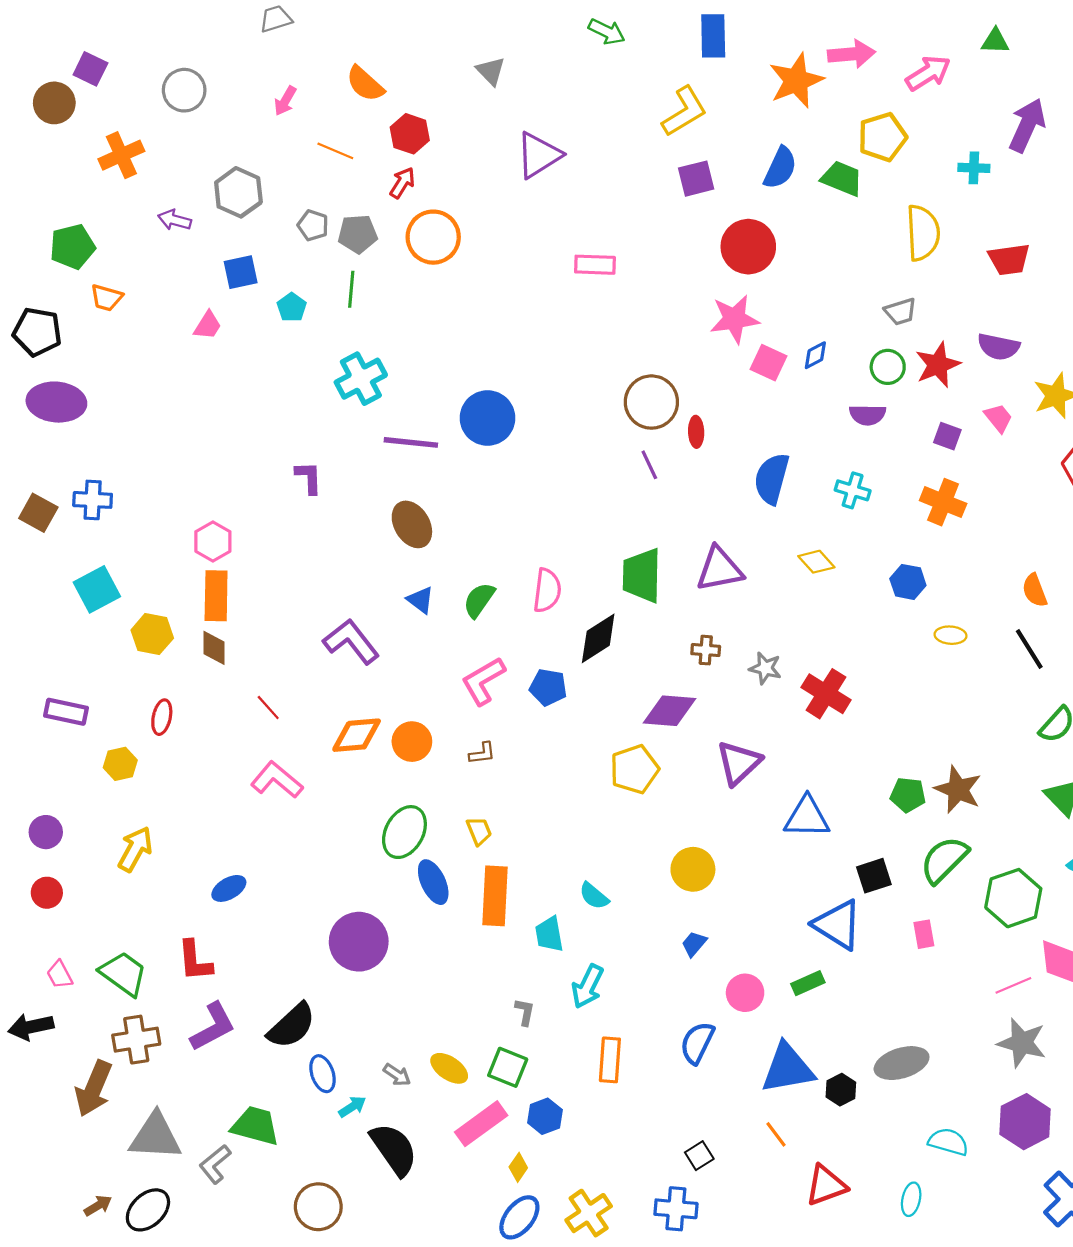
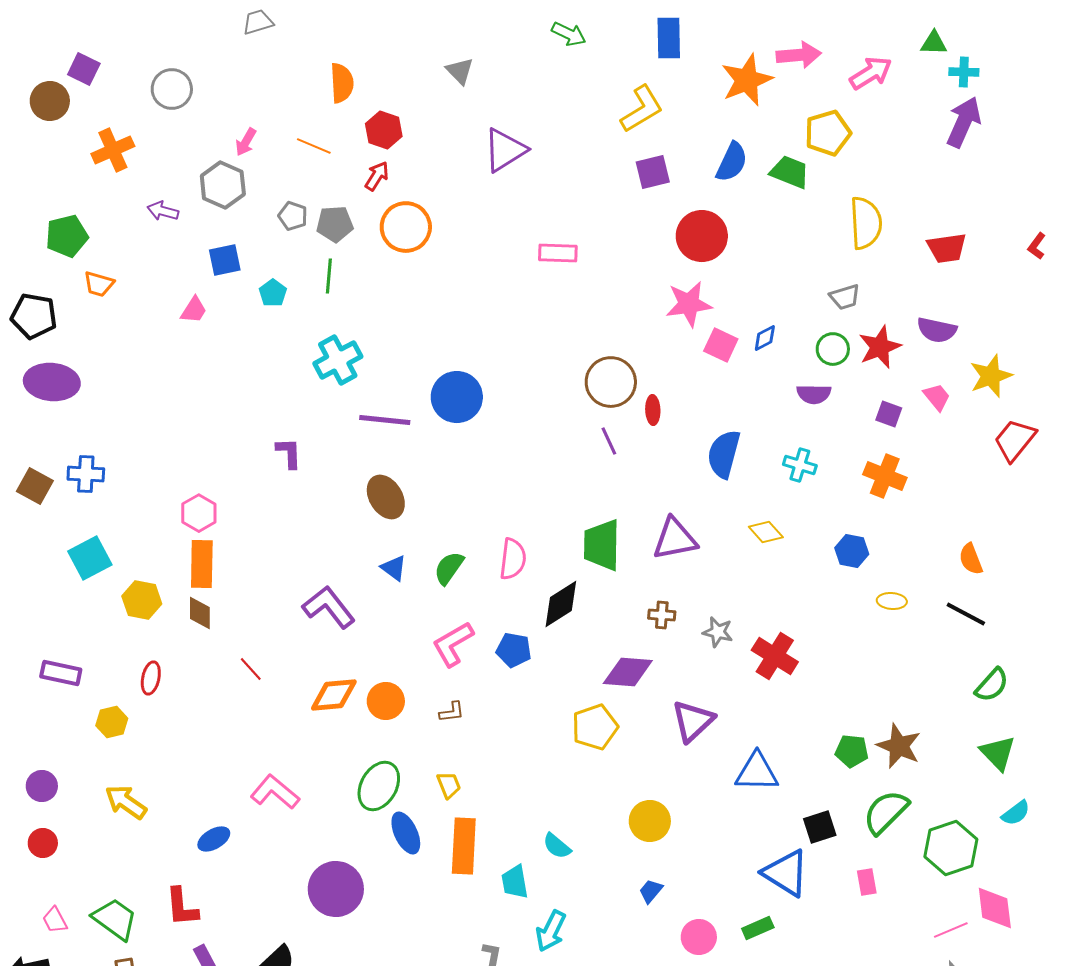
orange semicircle: (365, 84) -> (342, 83), turned -135
pink arrow: (285, 101) -> (246, 142), moved
cyan cross: (974, 168) -> (964, 72), moved
black line: (1029, 649) -> (966, 614), turned -30
pink L-shape: (277, 780) -> (275, 792), moved
yellow arrow: (135, 849) -> (126, 802), turned -84

